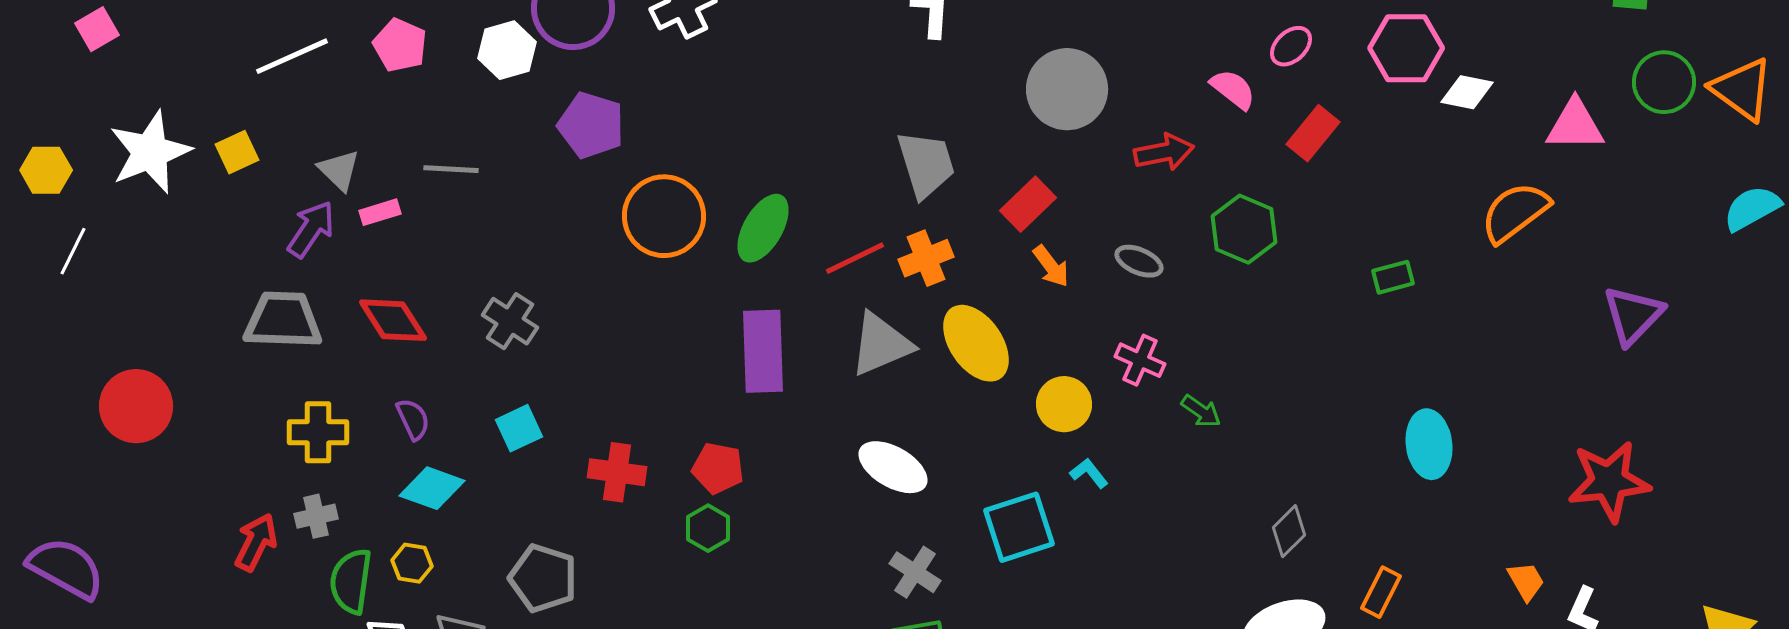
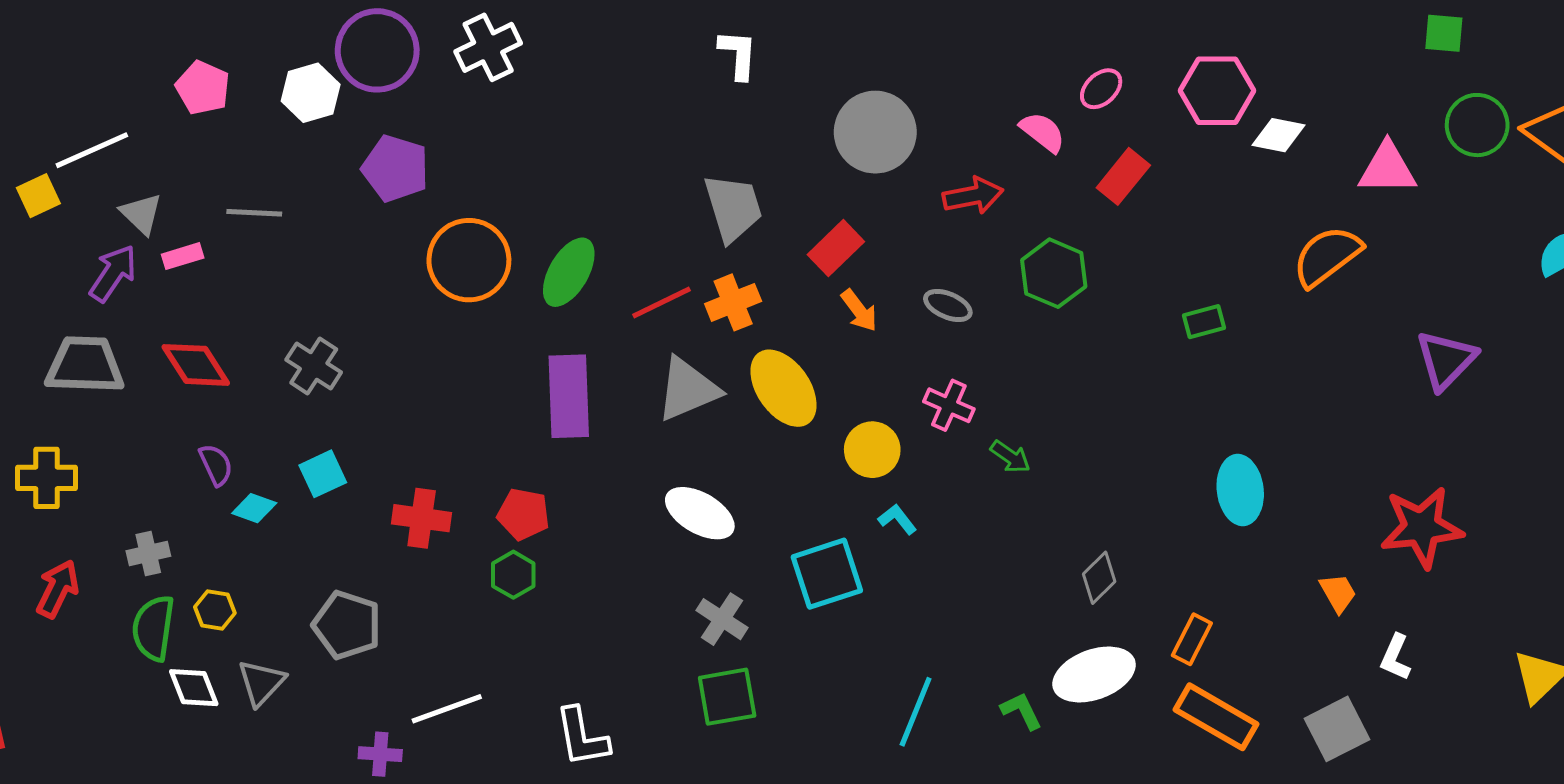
white line: (292, 56) -> (92, 150), moved
yellow cross: (318, 432) -> (47, 478), moved
cyan diamond: (432, 488) -> (254, 508), moved, size x0.7
gray cross: (316, 516) -> (148, 554), moved
orange trapezoid: (1526, 581) -> (1338, 593), moved

